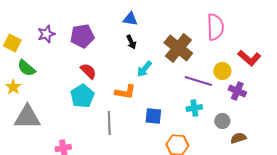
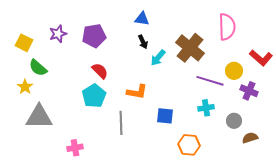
cyan arrow: (144, 69) -> (158, 58), moved

